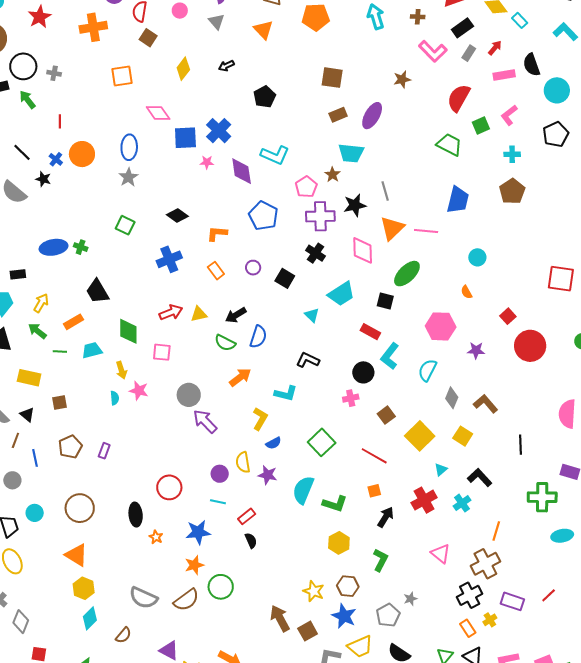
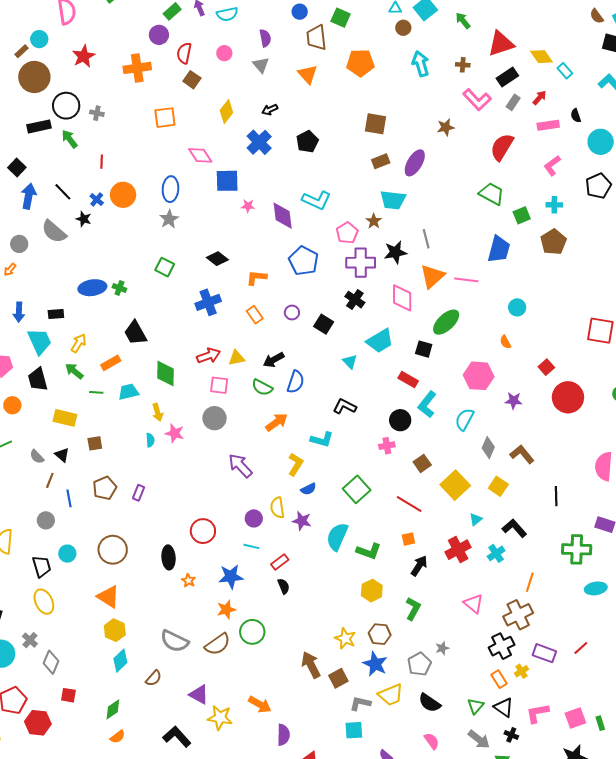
black semicircle: (531, 65) -> (576, 116), size x0.6
green square: (481, 125) -> (522, 215), moved
blue cross: (219, 131) -> (259, 142), moved
pink square: (162, 352) -> (219, 385), moved
gray circle: (189, 395) -> (215, 418), moved

